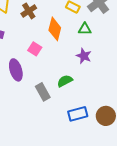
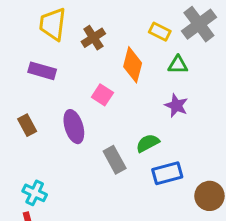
blue rectangle: (78, 114) -> (167, 173), moved

